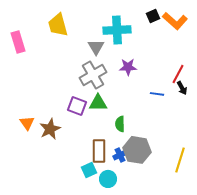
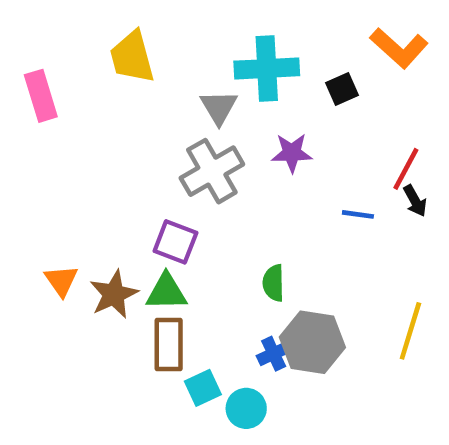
black square: (153, 16) -> (342, 89), moved
green triangle: (98, 103) -> (166, 292), moved
brown rectangle: (99, 151) -> (169, 345), moved
yellow line: (180, 160) -> (410, 331), moved

